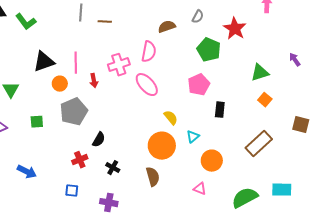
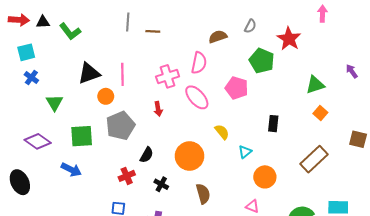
red arrow: (94, 81) -> (158, 109), moved
pink pentagon: (199, 85) -> (237, 88), moved, turned -30
green square: (37, 122) -> (82, 136), size x1.6
orange circle: (162, 146) -> (190, 156), moved
blue arrow: (27, 172) -> (71, 170), moved

